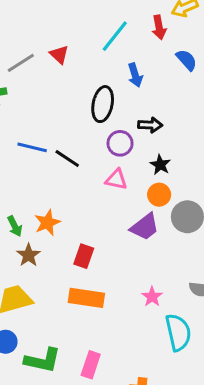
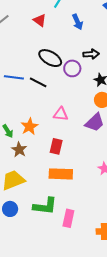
red triangle: (59, 55) -> (40, 20), moved
black ellipse: (103, 104) -> (50, 58), moved, turned -65
pink triangle: (116, 179) -> (61, 114), moved
green L-shape: (43, 360) -> (45, 206), moved

